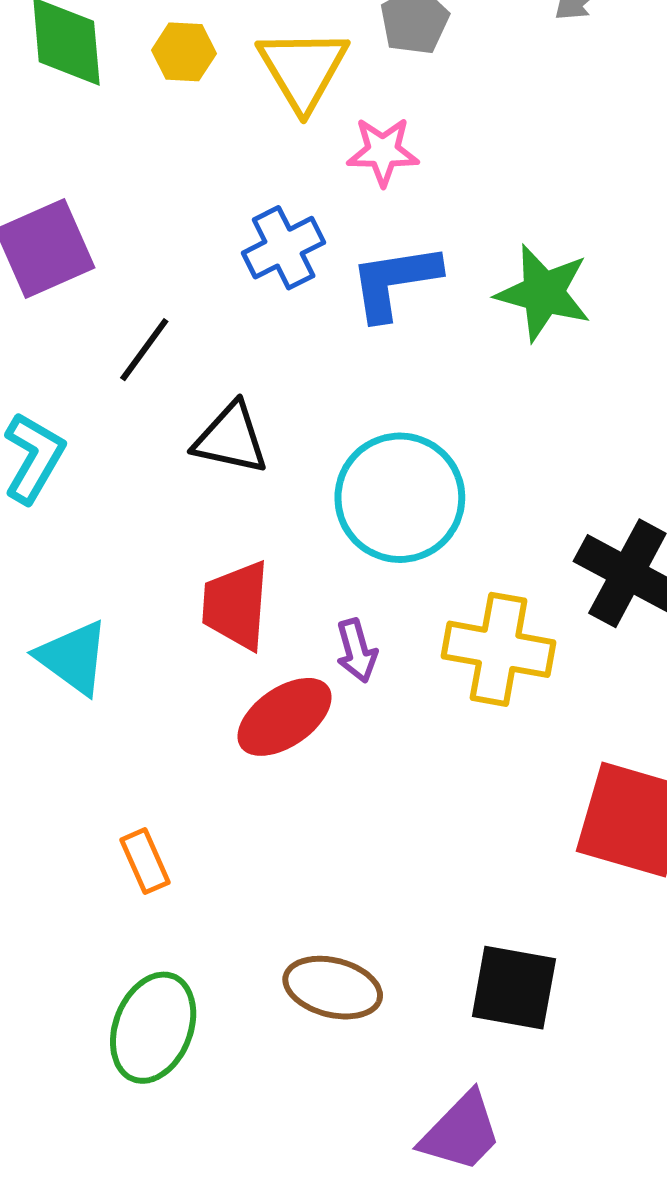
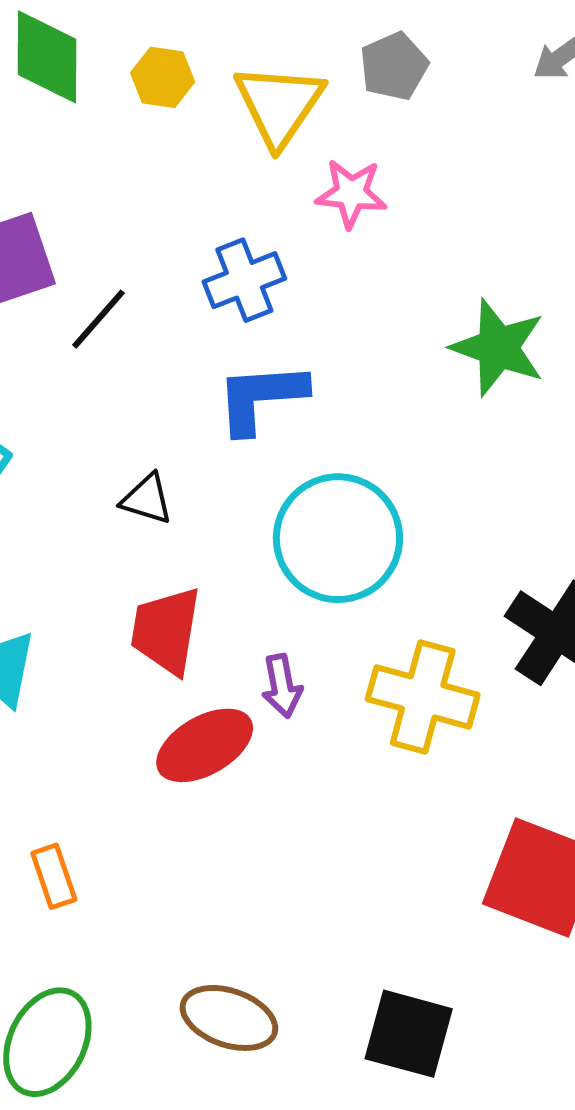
blue L-shape: (395, 282) -> (261, 398), moved
black line: (144, 350) -> (99, 319), moved
black triangle: (231, 438) -> (147, 499), moved, size x0.7

